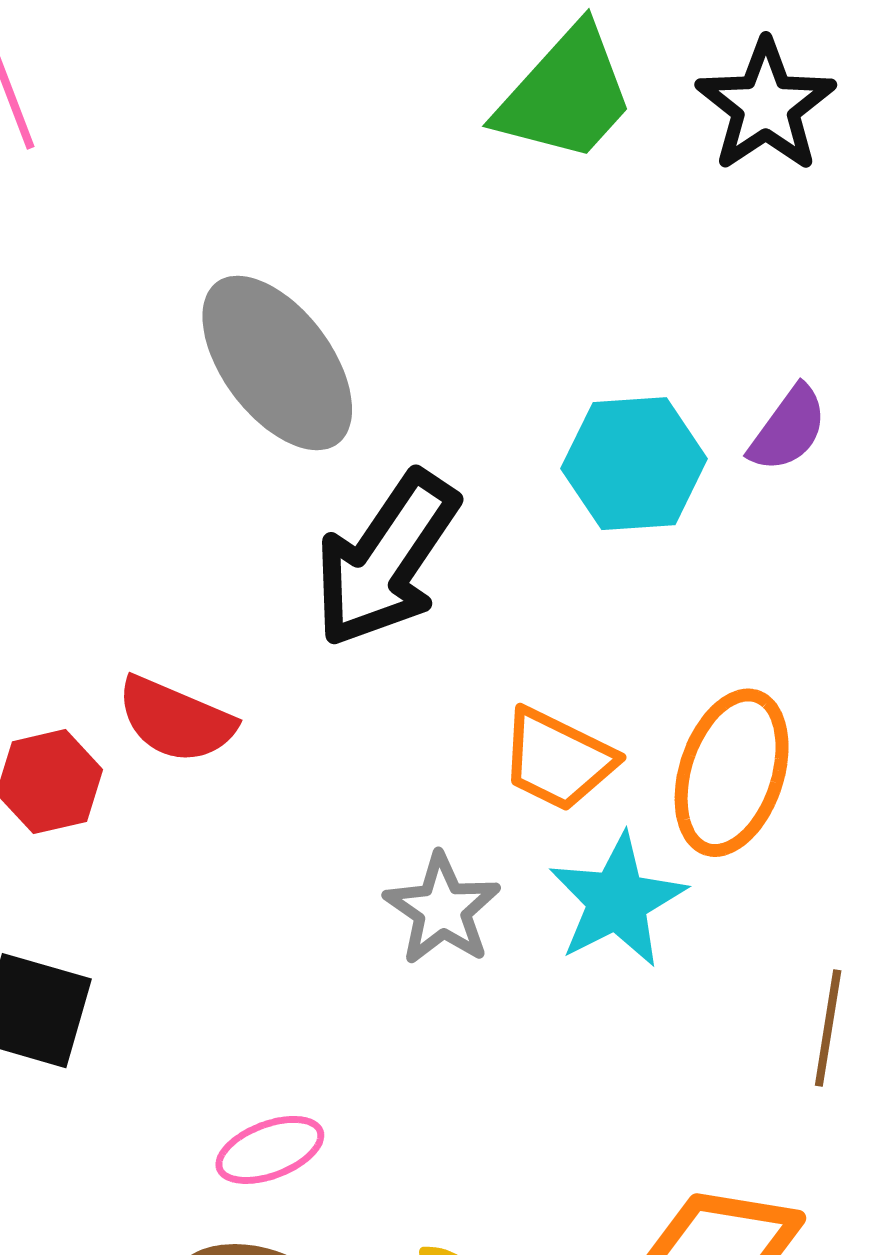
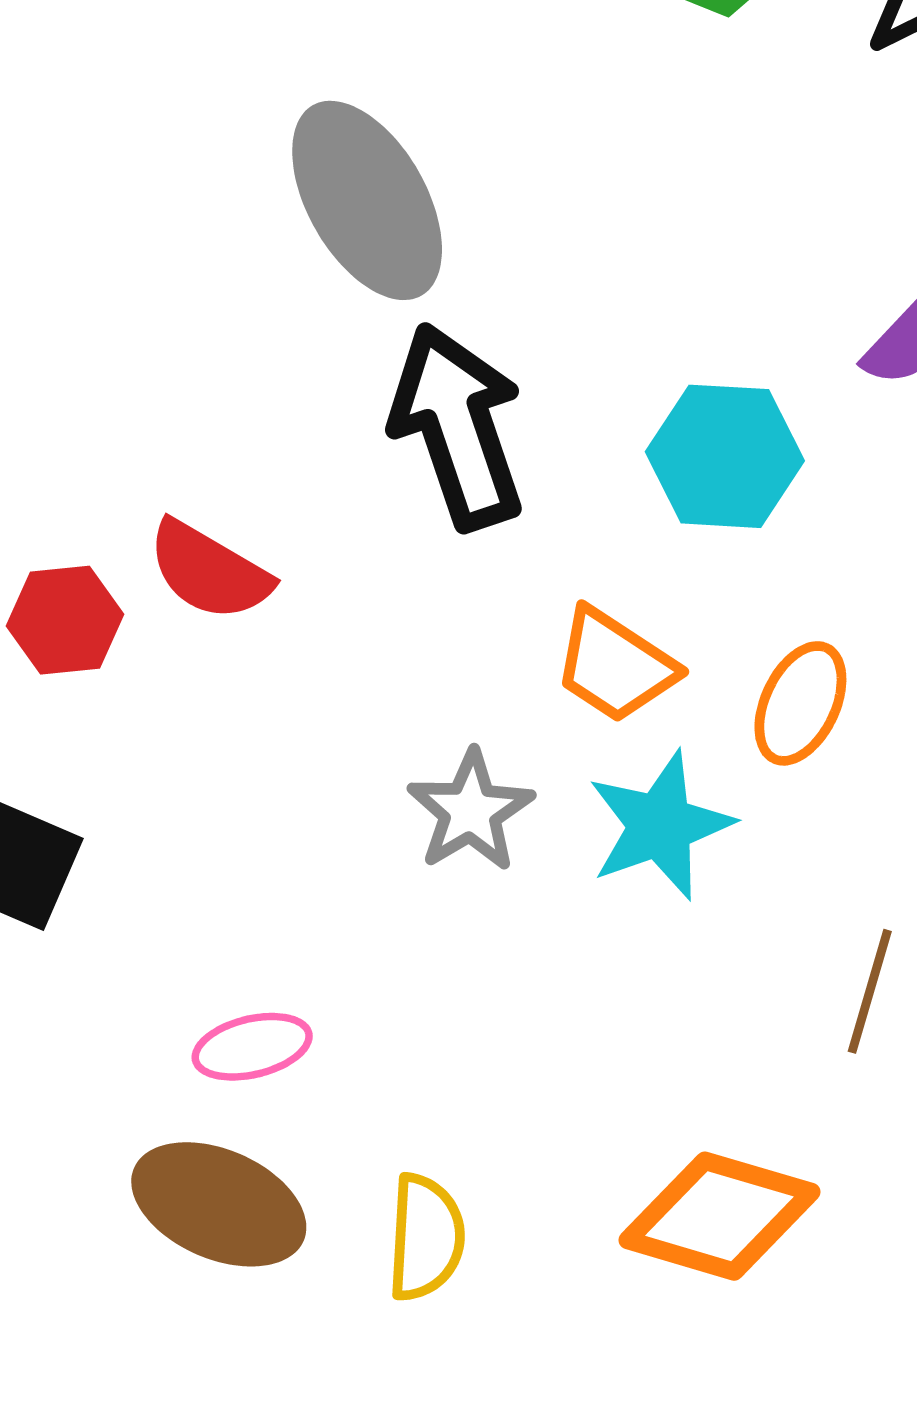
cyan hexagon: (634, 464) -> (725, 456), moved
black arrow: (386, 559) -> (457, 426), turned 120
orange ellipse: (732, 773) -> (800, 703), size x0.7

